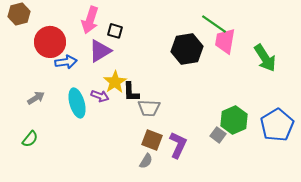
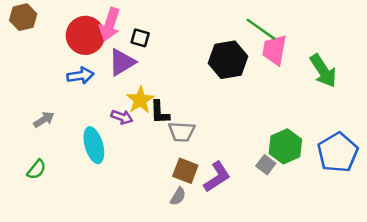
red circle: (50, 42) -> (85, 35), moved
cyan ellipse: (77, 103) -> (94, 145), moved
purple L-shape: (178, 145) -> (217, 177), turned 32

